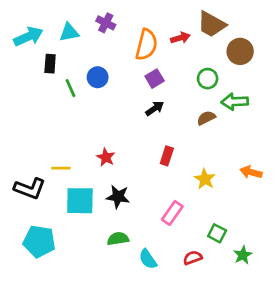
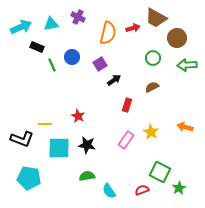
black rectangle: (50, 64) -> (37, 47), turned -72
purple square: (155, 79) -> (100, 64), moved
green arrow: (235, 102) -> (187, 65), moved
red rectangle: (167, 156) -> (127, 105), moved
pink rectangle: (172, 213) -> (126, 140), moved
green square: (217, 233) -> (160, 172), size x1.5

